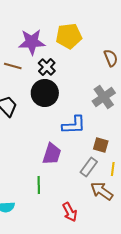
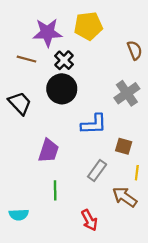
purple trapezoid: (52, 154) -> (49, 151), moved
gray rectangle: (89, 167) -> (97, 171), moved

